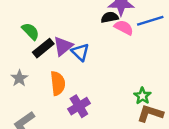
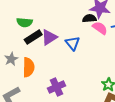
green semicircle: (31, 31) -> (25, 22), turned 133
blue triangle: (80, 52) -> (73, 43), moved
orange semicircle: (58, 83) -> (29, 67), moved

